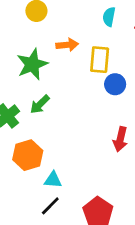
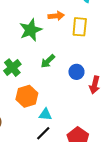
blue circle: (115, 84) -> (76, 72), moved
green arrow: (40, 104) -> (48, 61), moved

